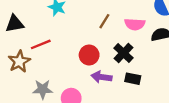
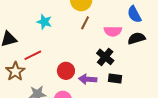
brown line: (104, 21) -> (85, 23), moved
red circle: (89, 55) -> (66, 71), moved

